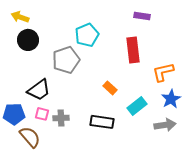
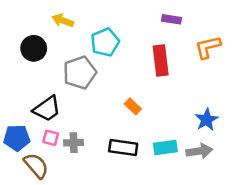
yellow arrow: (20, 17) -> (63, 21), moved
orange L-shape: (163, 72) -> (208, 47), moved
cyan rectangle: (137, 106) -> (165, 147), moved, turned 30

